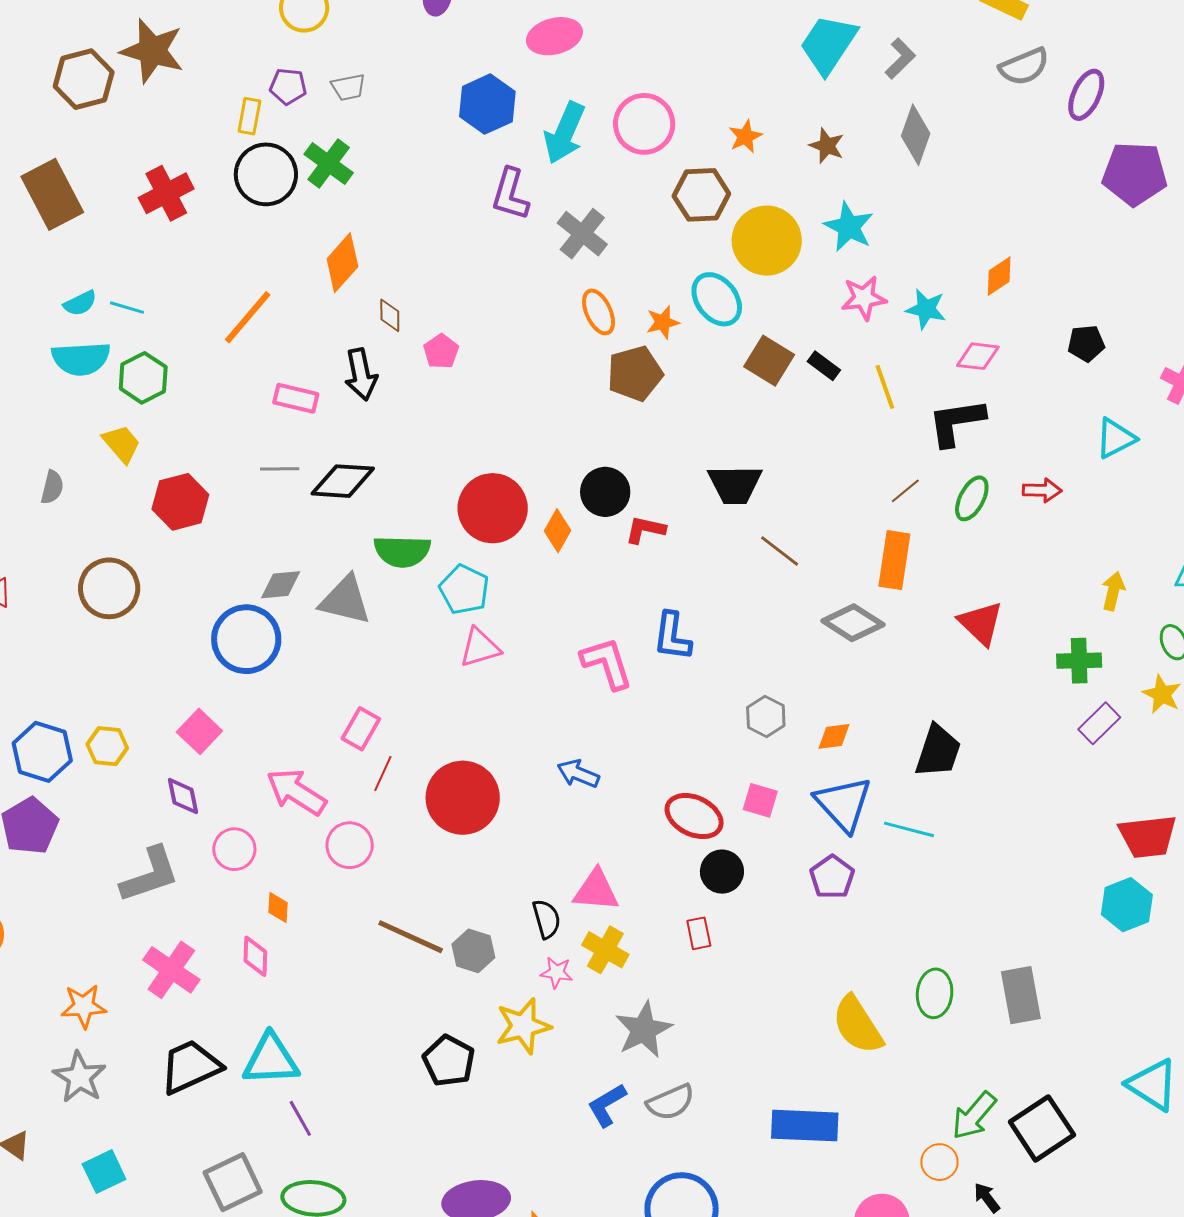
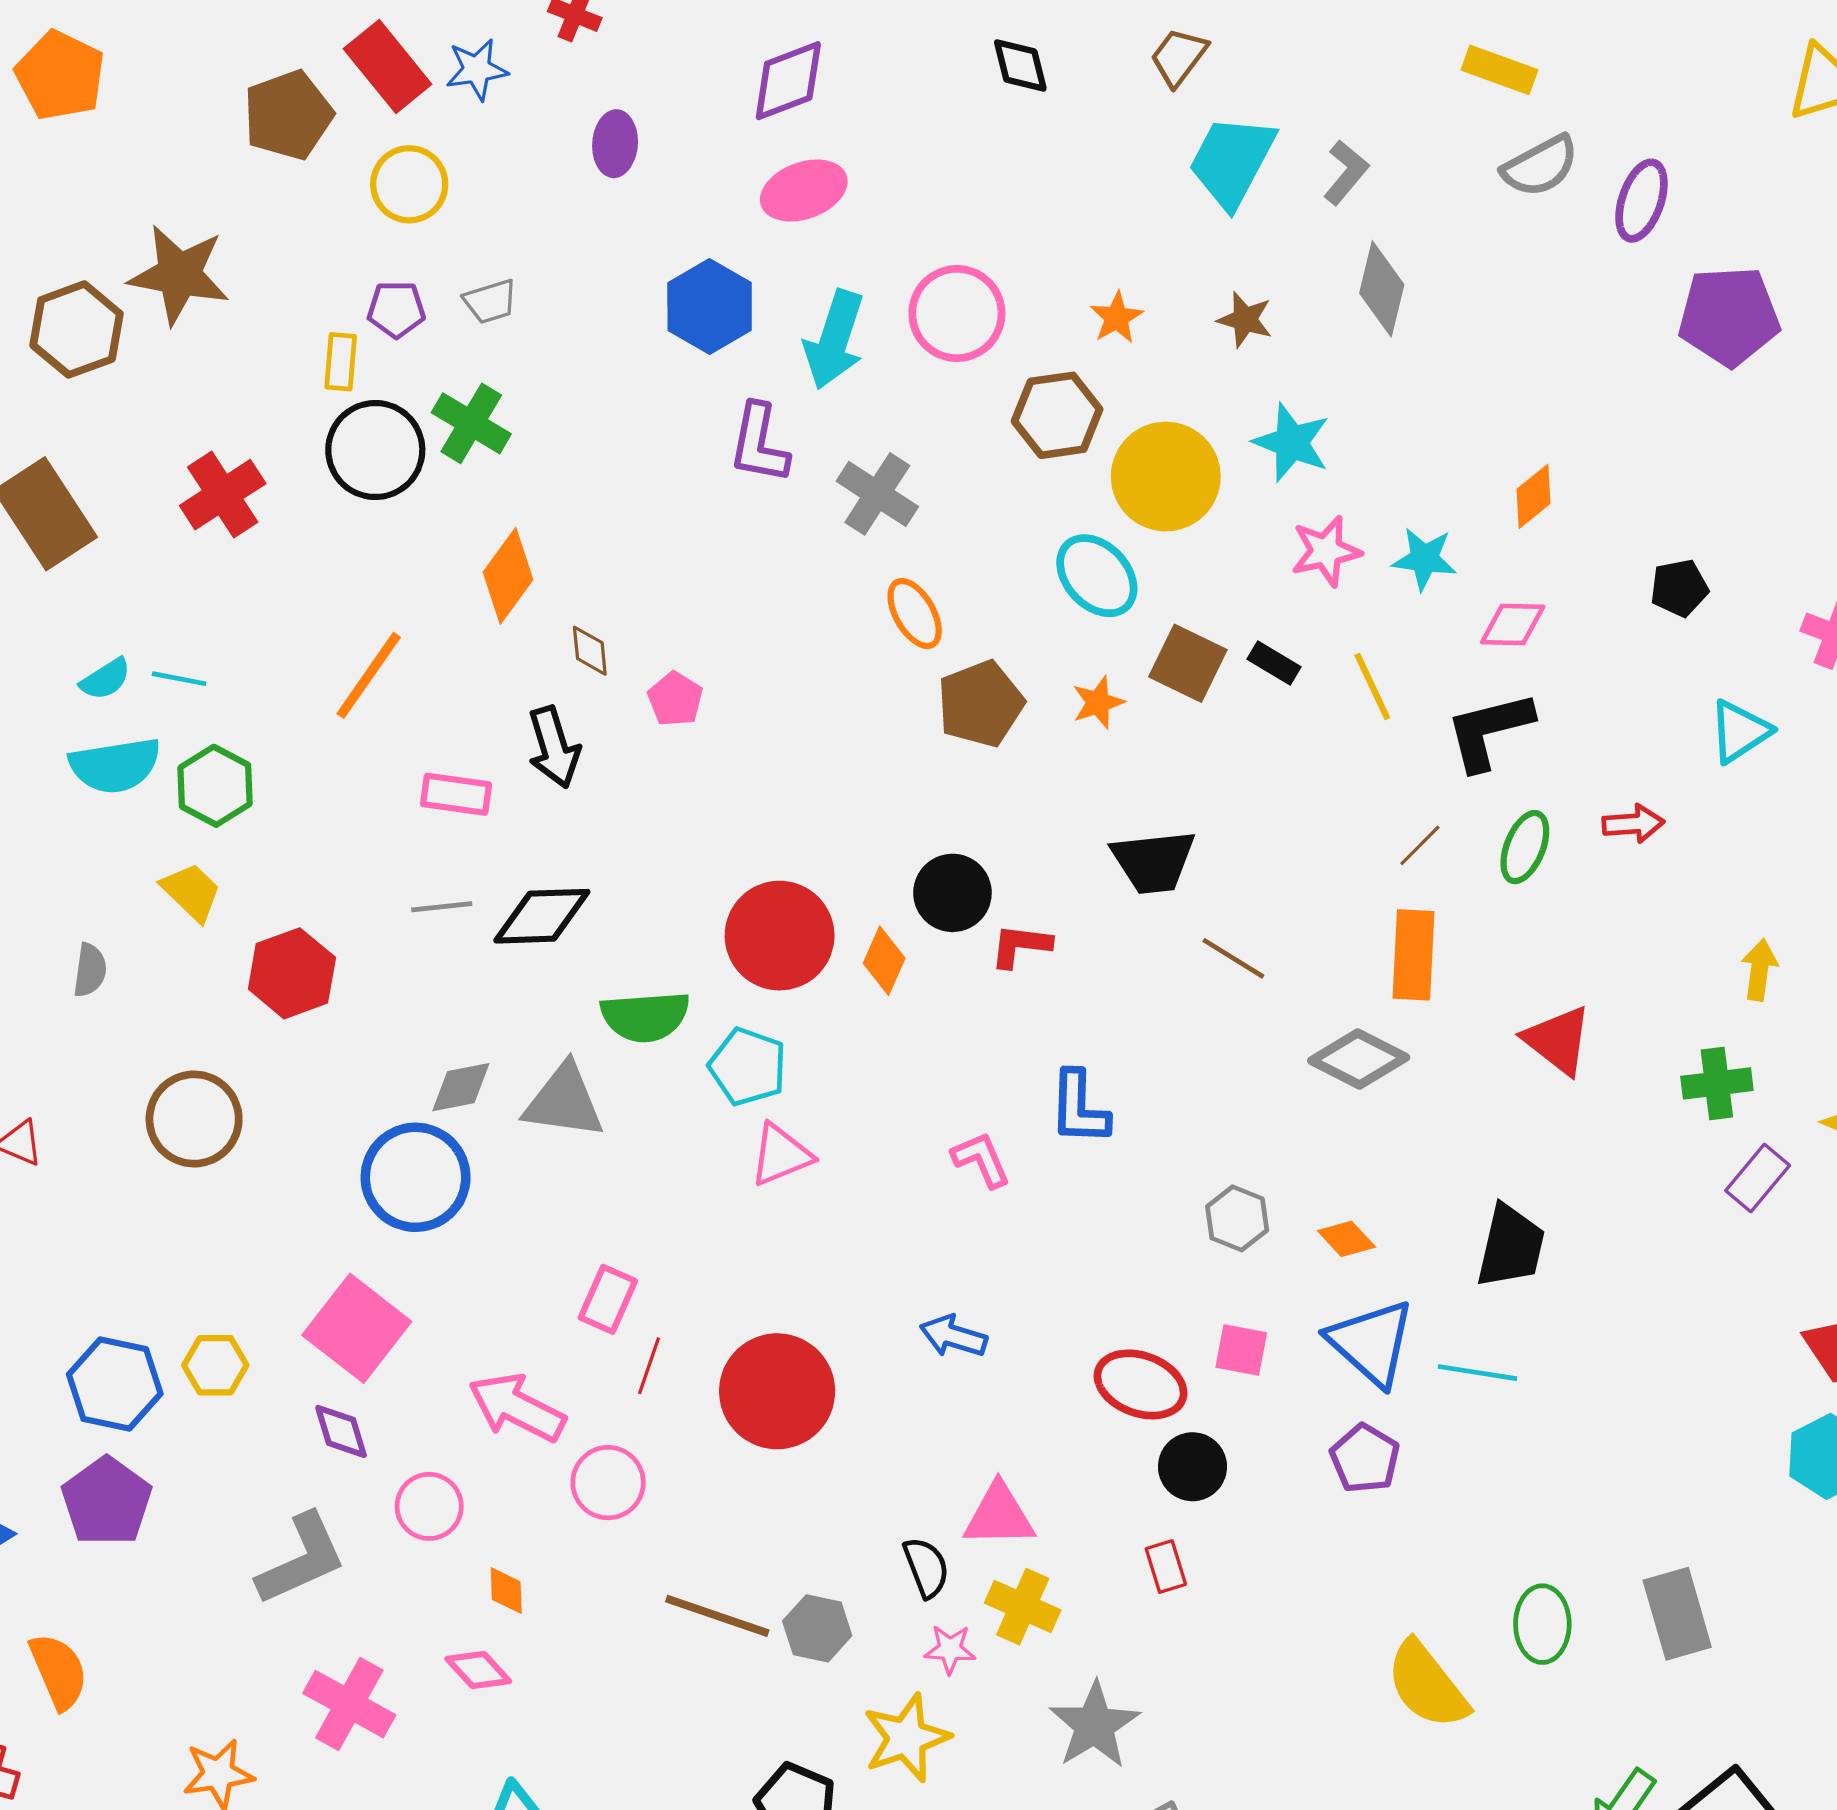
orange star: (663, 322) -> (1098, 703), moved
pink L-shape: (607, 663) -> (981, 1160), size x0.7
pink square: (199, 731) -> (357, 1328), size x1.5
orange diamond: (834, 736) -> (1346, 1239), turned 60
pink diamond: (255, 956) -> (478, 1670), turned -39

